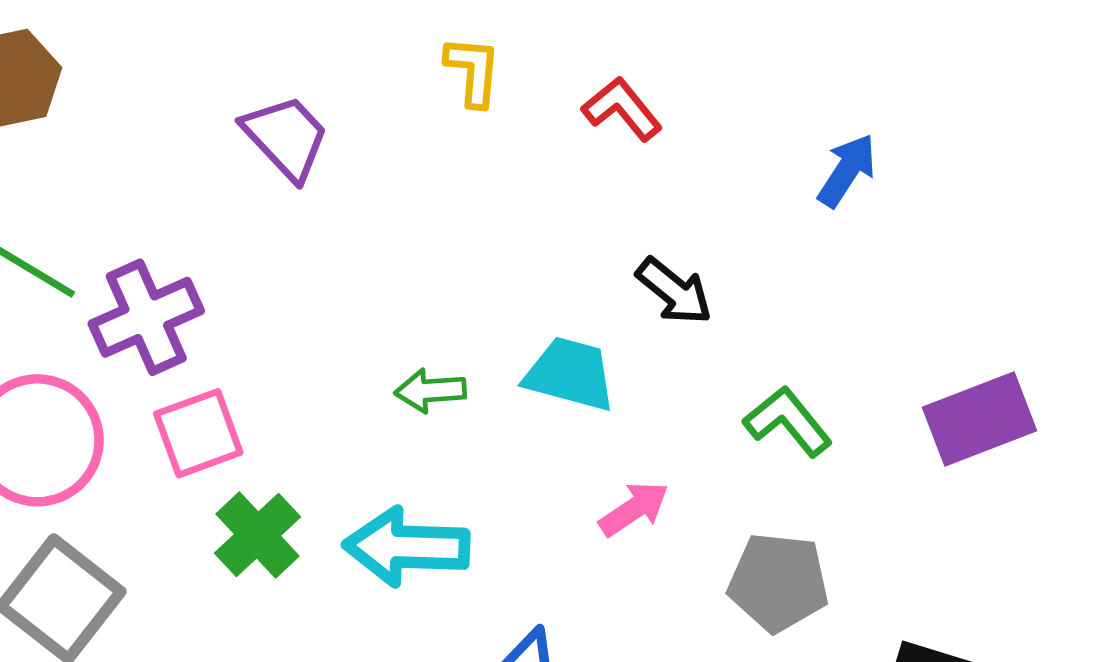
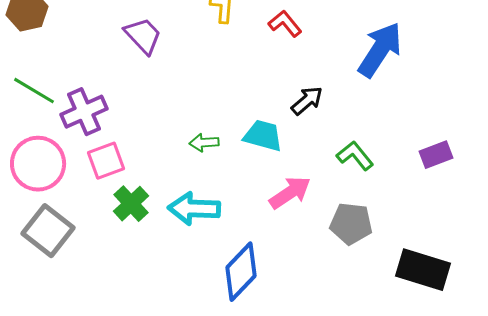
blue arrow: (847, 170) -> (380, 50), size x1.8
black arrow: (674, 291) -> (307, 101), turned -80
purple rectangle: (980, 419) -> (436, 155), size x0.7
pink arrow: (634, 509) -> (290, 193), size x1.4

